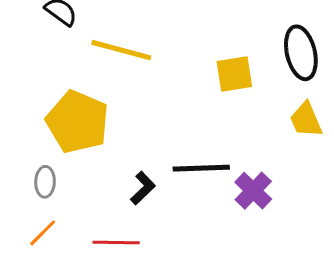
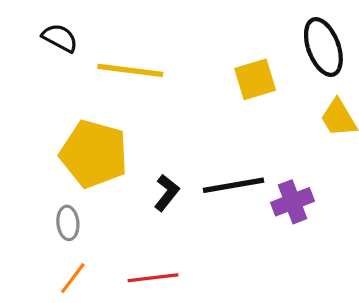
black L-shape: (143, 188) -> (167, 193), moved
purple cross: (253, 191) -> (293, 202), turned 33

